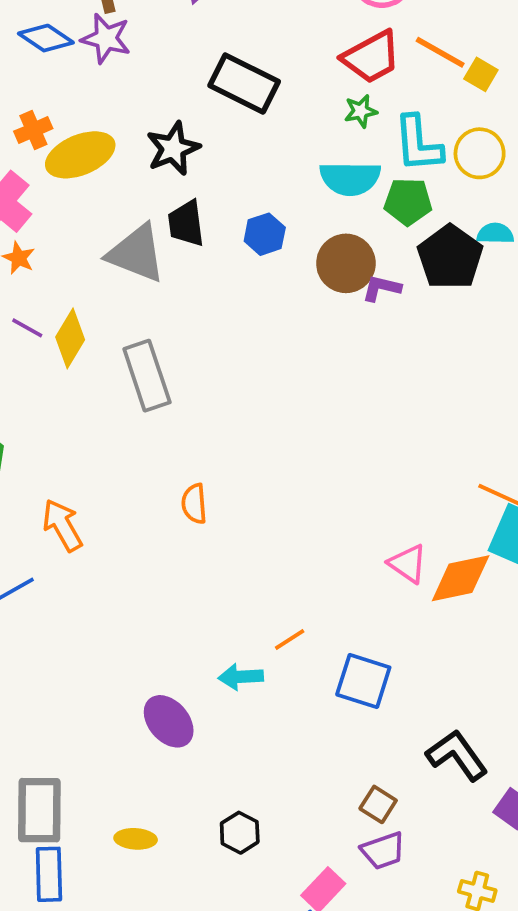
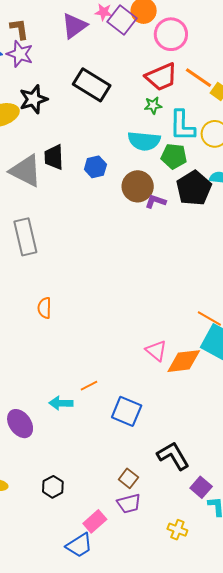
black star: (173, 149) -> (33, 99), moved

